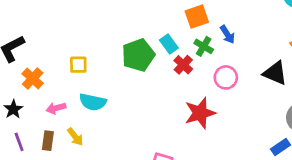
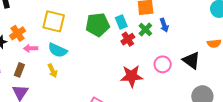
yellow square: (78, 65) -> (54, 21), size x1.6
pink circle: (226, 77) -> (163, 64), moved
orange cross: (33, 78) -> (18, 33), moved
yellow arrow: (75, 137) -> (53, 71), moved

